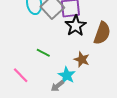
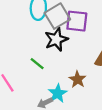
black star: (76, 26) -> (56, 39), moved

